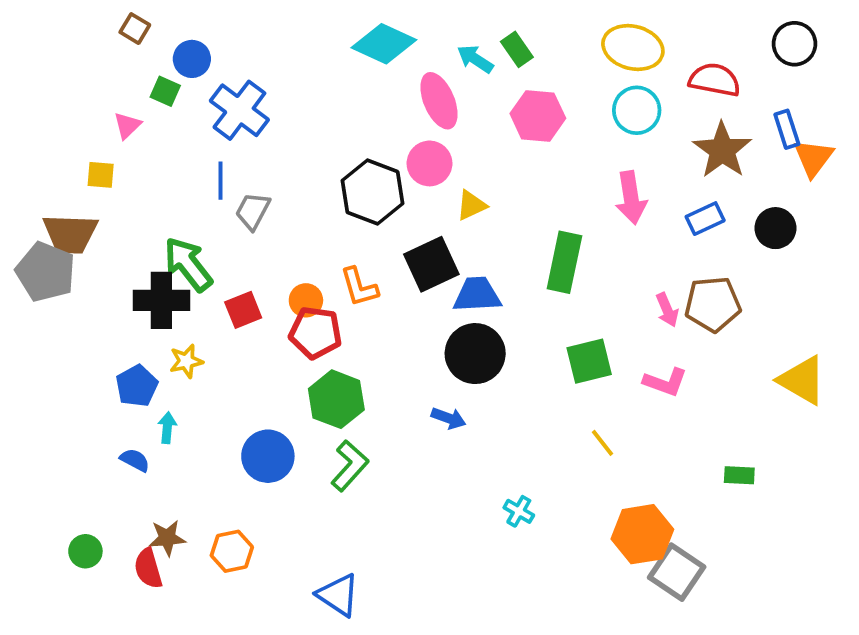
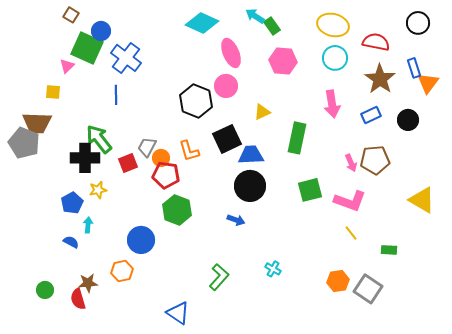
cyan arrow: (475, 59) -> (255, 16), moved
green square: (165, 91) -> (87, 48), size x2.0
yellow triangle: (471, 205) -> (262, 112), moved
gray trapezoid: (253, 211) -> (147, 147), moved
pink L-shape: (665, 382) -> (350, 201), size x1.4
yellow line: (602, 443) -> (351, 233), moved
green L-shape: (350, 466) -> (219, 277), moved
orange hexagon: (642, 534) -> (338, 281), size x0.7
orange hexagon: (232, 551) -> (122, 271), moved
gray square: (677, 572) -> (368, 289), moved

